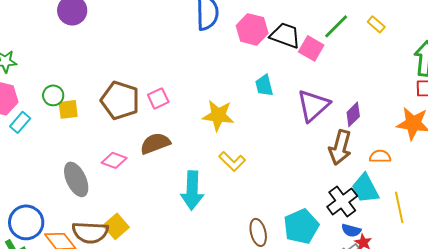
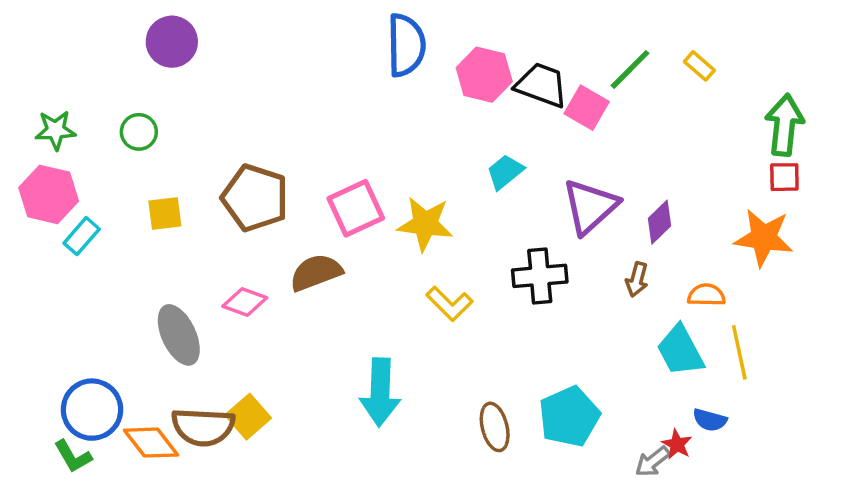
cyan trapezoid: (264, 85) -> (505, 172), turned 65
green circle: (53, 95) -> (139, 132), moved
pink square: (158, 98) -> (356, 208), moved, size x1.5
brown arrow: (340, 147) -> (637, 279), size x0.6
cyan arrow: (192, 190) -> (380, 392), moved
black cross: (342, 201) -> (540, 276), moved, turned 32
yellow line: (399, 207) -> (739, 352), moved
blue semicircle: (351, 230) -> (710, 420), moved

